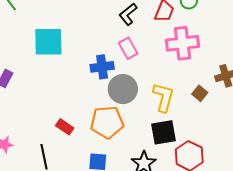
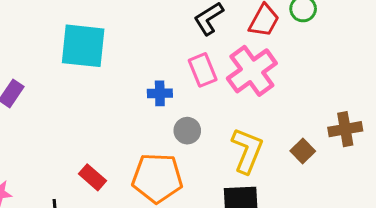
pink cross: (182, 43) -> (252, 71), moved, turned -36
blue cross: (102, 67) -> (160, 93), size x0.7
gray circle: (123, 89) -> (187, 131), size x0.6

